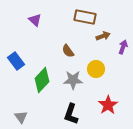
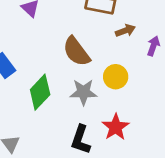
brown semicircle: (68, 51) -> (76, 52), size x1.6
red star: (108, 105) -> (116, 127), moved

